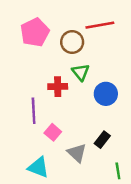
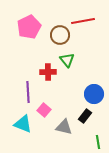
blue circle: (106, 94) -> (94, 94), moved
gray triangle: (77, 153) -> (64, 127), turned -30
cyan triangle: (38, 167) -> (23, 124), moved

